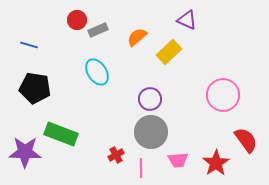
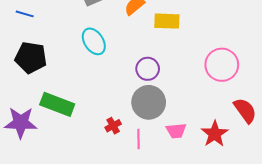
yellow rectangle: (169, 52) -> (167, 21), turned 45

